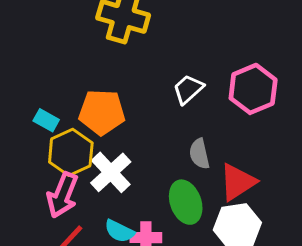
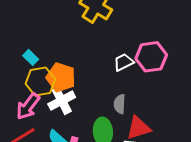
pink hexagon: (253, 89) -> (151, 57), moved
orange pentagon: (102, 112) -> (61, 77), moved

